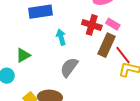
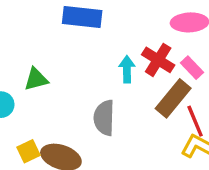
cyan arrow: (61, 37) -> (127, 69), moved
gray semicircle: (69, 67) -> (104, 118), turned -50

